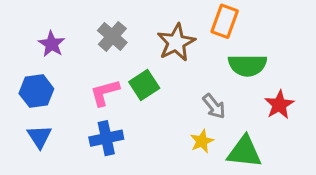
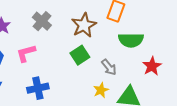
green square: (144, 85) -> (80, 55), moved
pink L-shape: (105, 93) -> (26, 53), moved

